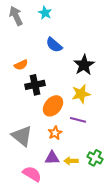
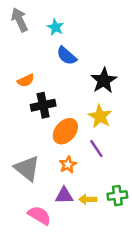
cyan star: (45, 13) -> (55, 27), moved
yellow star: (81, 94) -> (100, 116), turned -30
purple line: (78, 120) -> (96, 149), turned 42
green cross: (95, 158) -> (117, 196), turned -35

